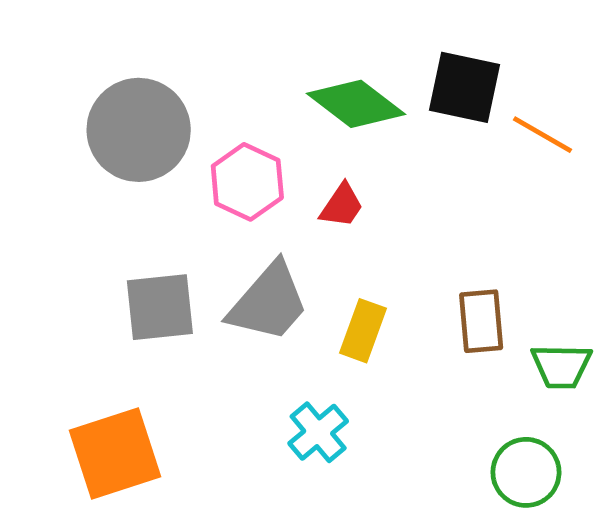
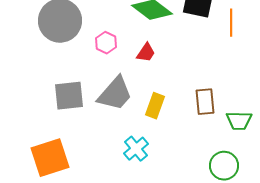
orange line: (543, 135) -> (231, 23), turned 60
pink hexagon: (247, 182) -> (106, 43), size x0.7

